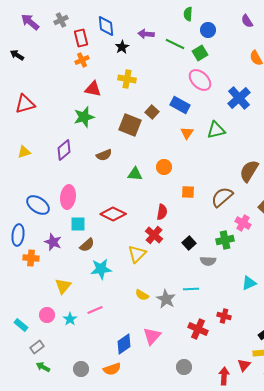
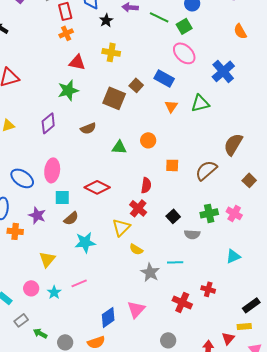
pink cross: (243, 223) -> (234, 213), moved
yellow semicircle: (142, 295) -> (136, 249), moved
green arrow: (43, 367) -> (40, 333), moved

